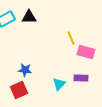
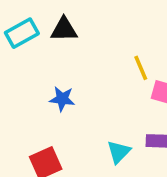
blue star: (25, 70) -> (62, 99), moved

